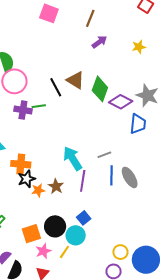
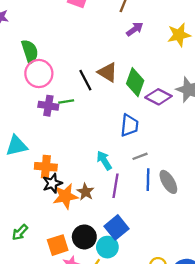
yellow star: (139, 47) -> (179, 35), size x1.5
blue trapezoid: (138, 124) -> (129, 125), moved
cyan arrow: (73, 158) -> (104, 160), size x0.7
orange star: (38, 190) -> (65, 196), size x1.6
blue square: (84, 218) -> (117, 227), size x1.5

